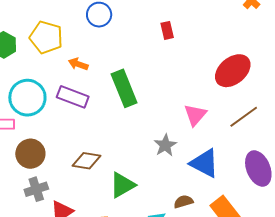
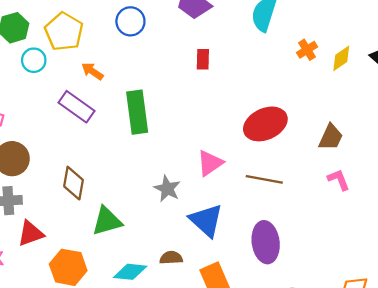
cyan circle: (27, 98) -> (34, 60), moved, size x0.6
brown line: (244, 117) -> (264, 179), turned 32
gray star: (165, 145) -> (167, 189), turned -30
brown diamond: (87, 161) -> (73, 183), turned 76

